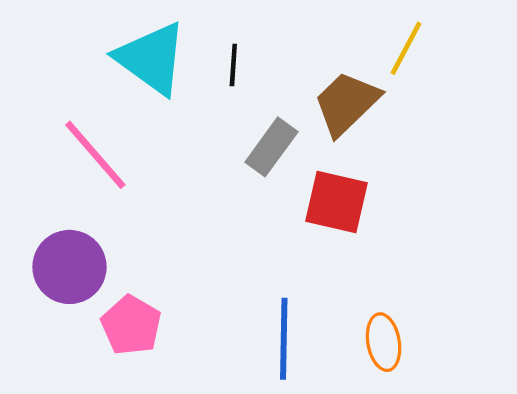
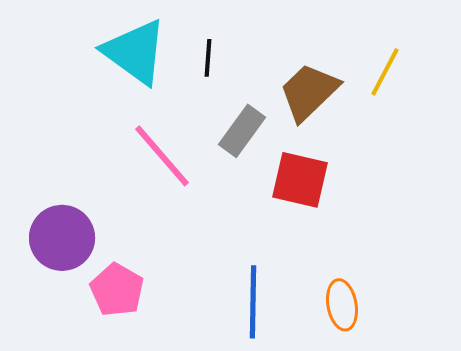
yellow line: (406, 48) -> (385, 72), moved
pink line: (95, 155) -> (162, 156), moved

